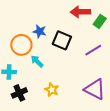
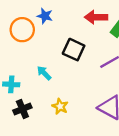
blue star: (40, 31) -> (45, 16), moved
orange circle: (21, 45) -> (22, 30), moved

